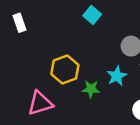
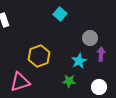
green star: (91, 89) -> (69, 81), moved

